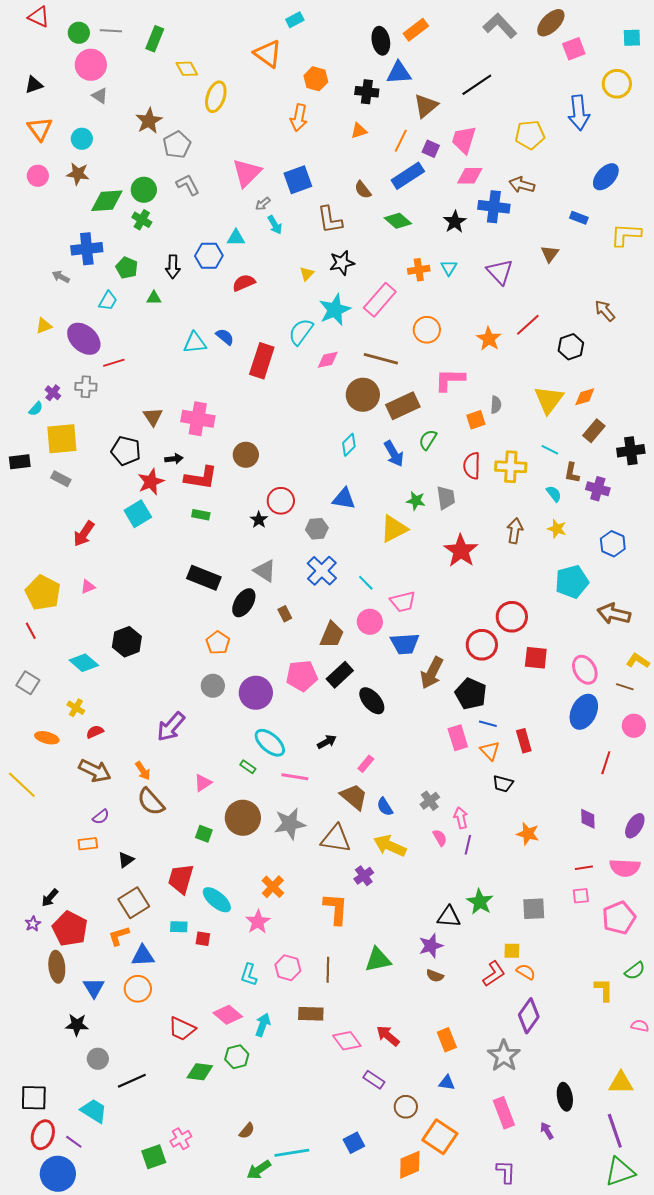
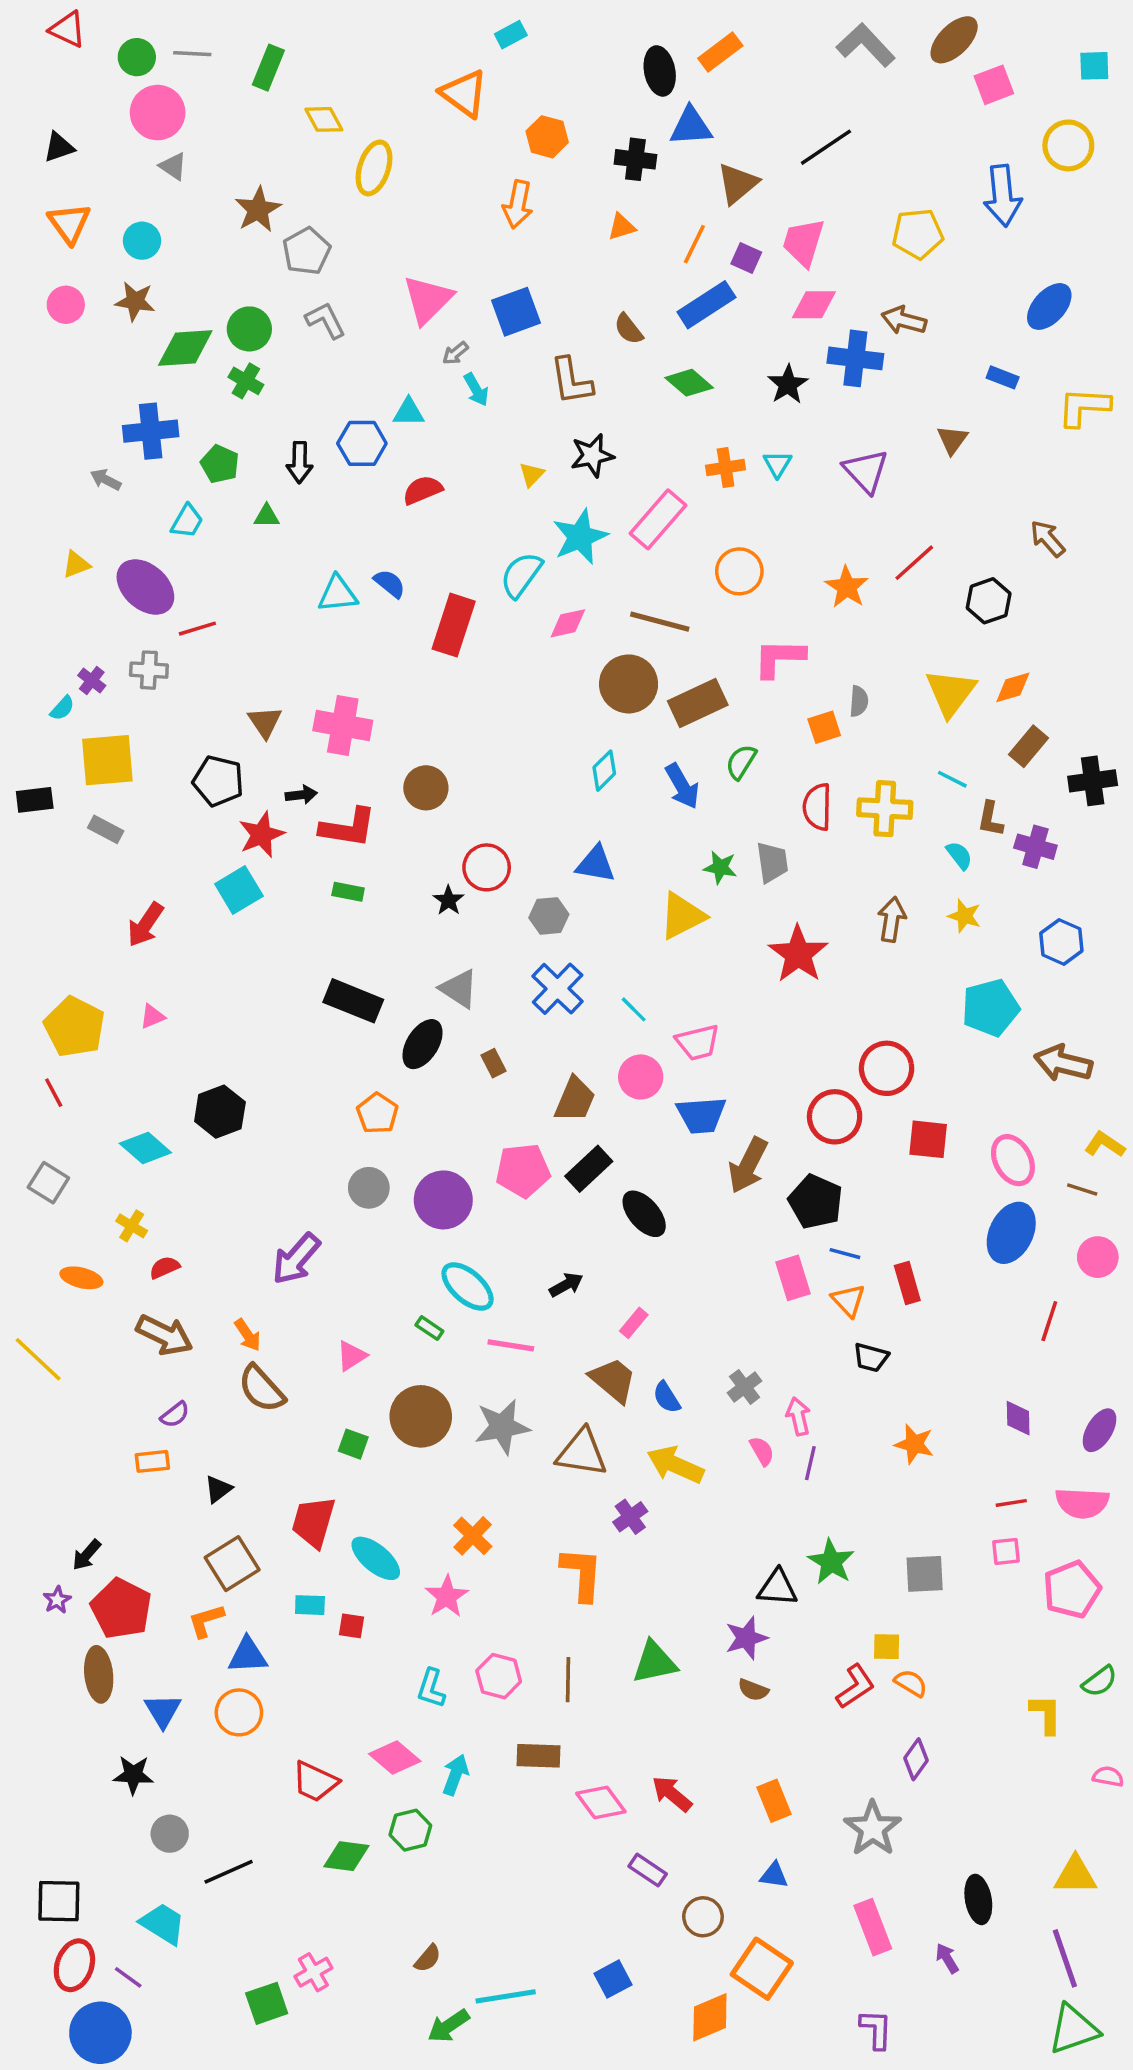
purple diamond: (529, 1016) -> (916, 1759), size x0.7

